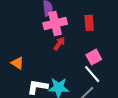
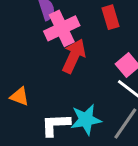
red arrow: (59, 44) -> (74, 56), size x1.6

